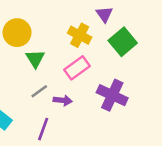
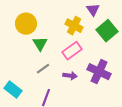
purple arrow: (63, 100) -> (70, 76), moved

